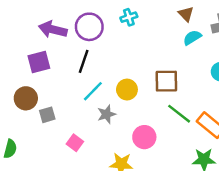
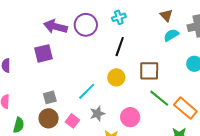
black line: (84, 61) -> (120, 47), moved
cyan line: (93, 91) -> (87, 91), moved
brown circle: (26, 98) -> (49, 118), moved
gray star: (107, 114) -> (97, 114), moved

